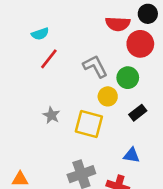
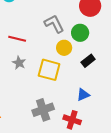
red line: (49, 59) -> (17, 39), moved, turned 66
blue triangle: (132, 155) -> (83, 95), turned -32

